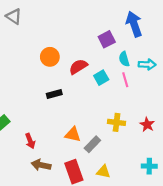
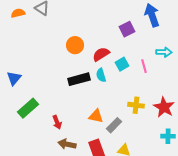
cyan semicircle: (124, 59) -> (101, 75), moved
black rectangle: (54, 94) -> (79, 79), size x1.5
red star: (147, 125) -> (164, 107), size x1.5
cyan cross: (149, 166) -> (168, 136), moved

